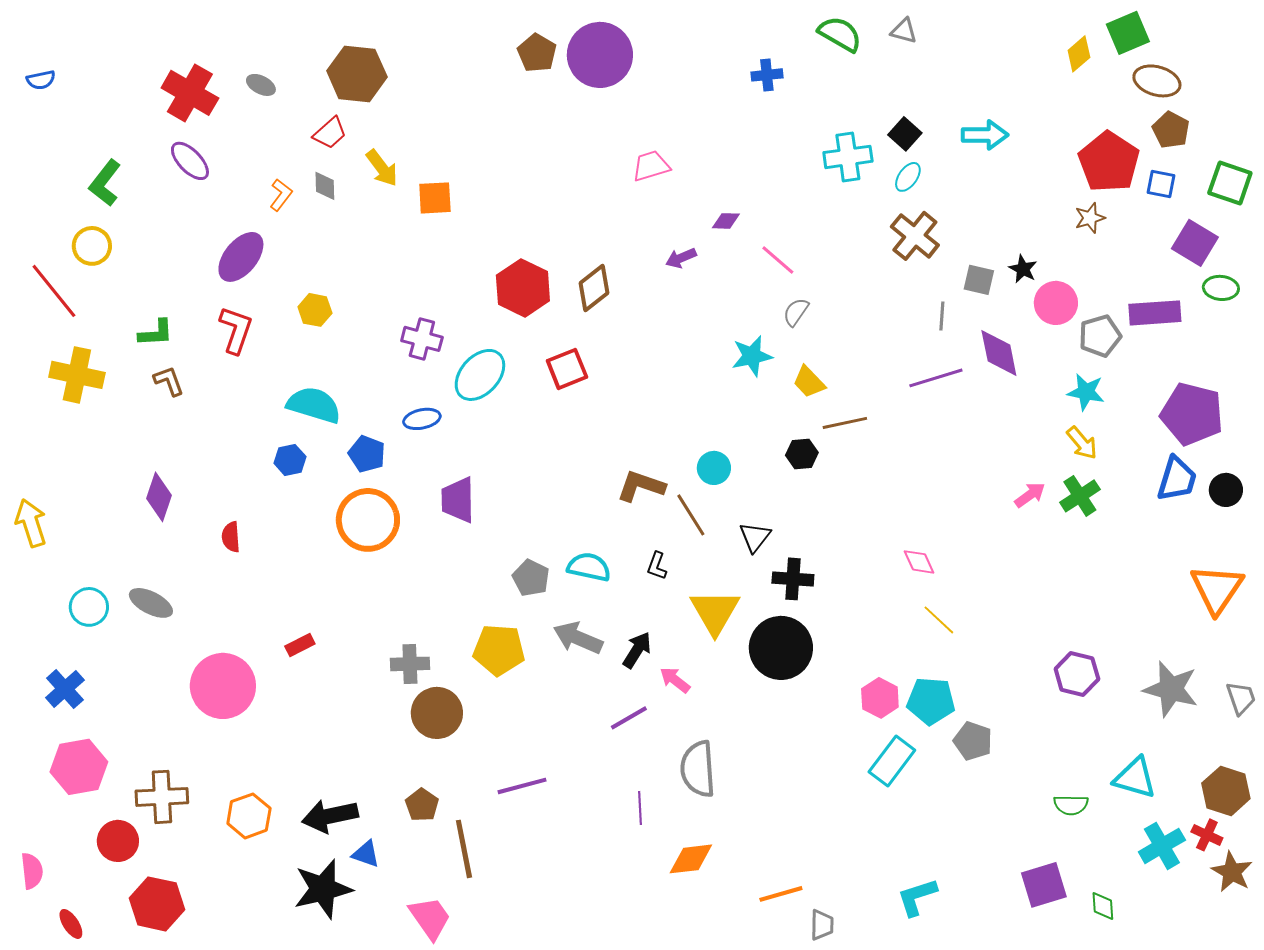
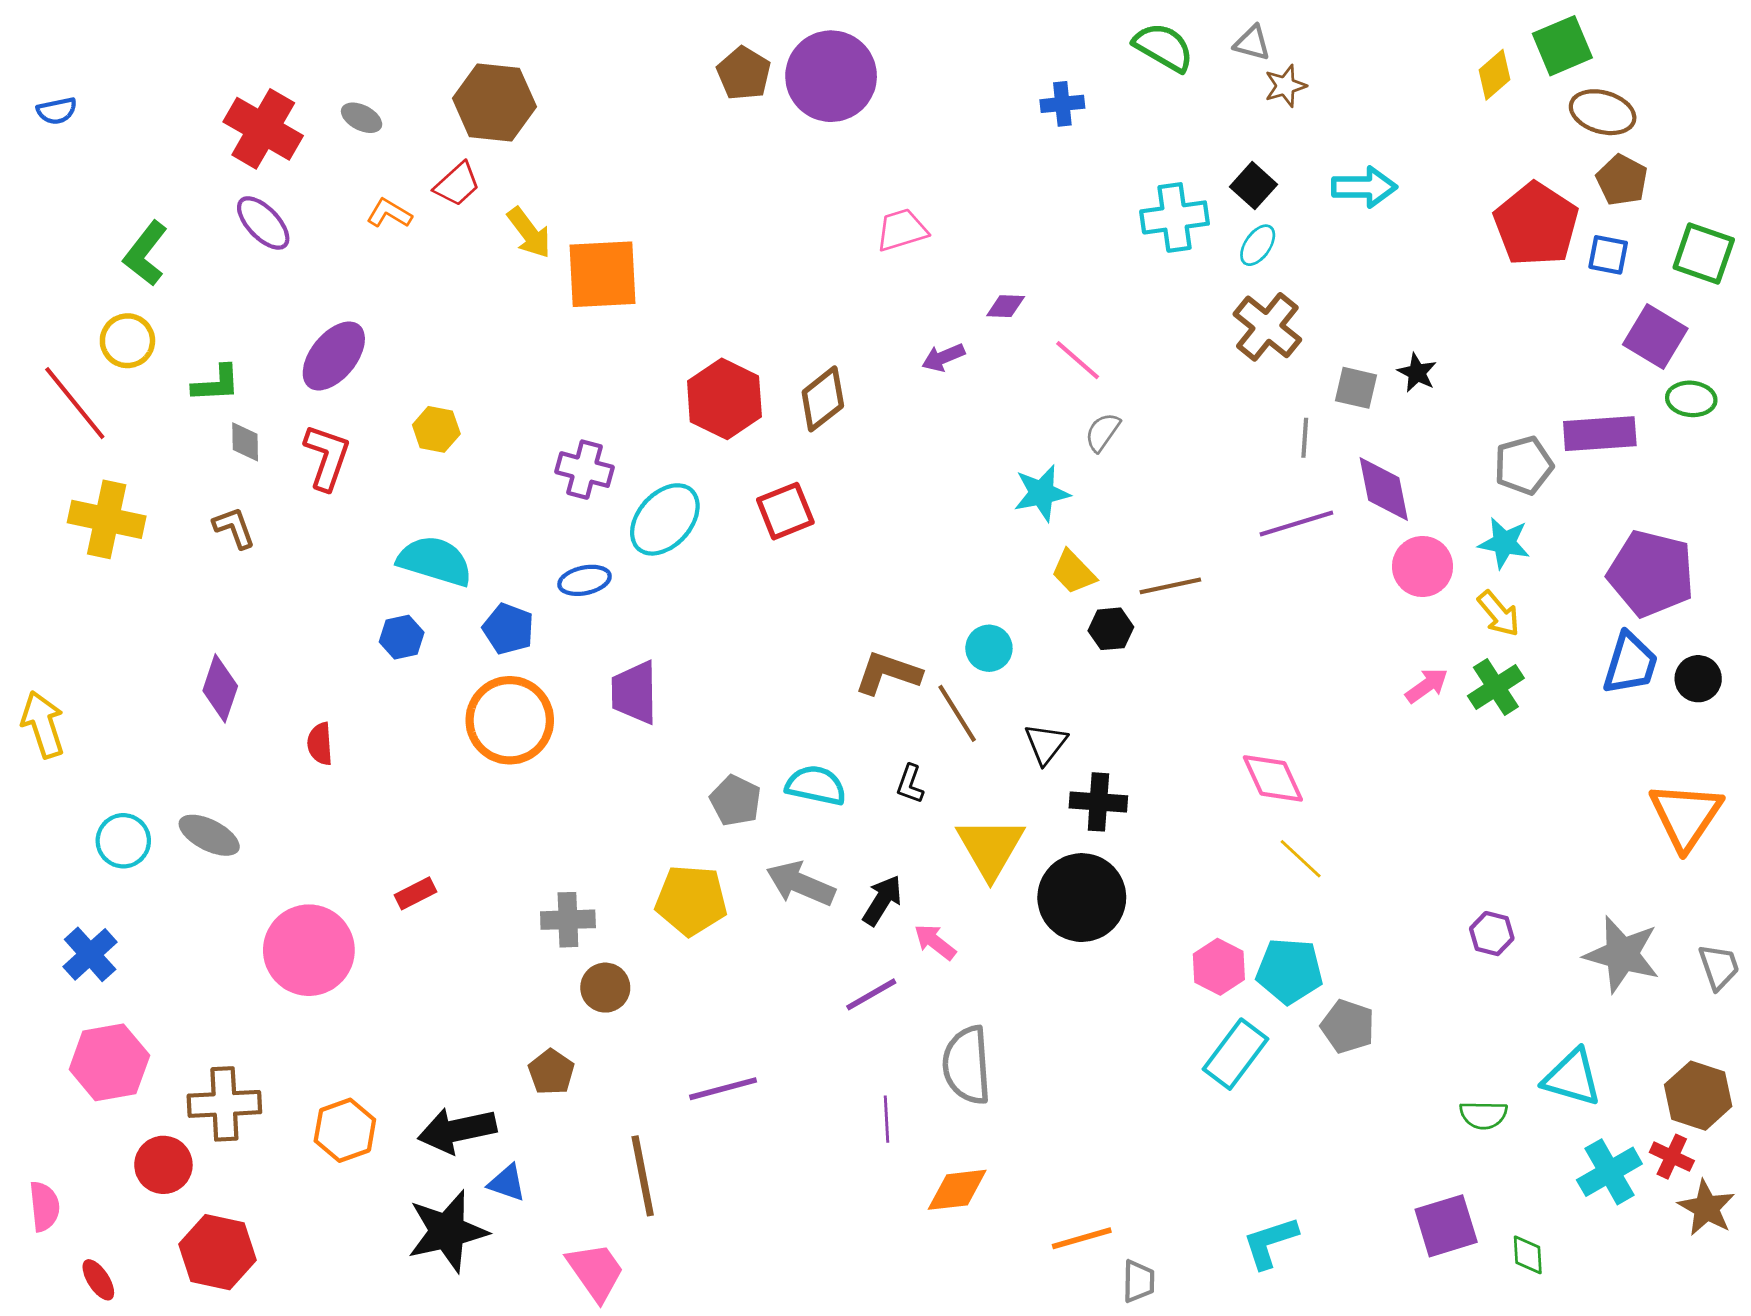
gray diamond: (325, 186) -> (245, 442), moved
orange L-shape: (281, 195) -> (389, 213), moved, turned -96
orange square: (435, 198) -> (603, 274), size x1.5
brown star: (1090, 218) -> (1285, 86), moved
pink circle: (1056, 303) -> (1423, 567), moved
green L-shape: (156, 333) -> (216, 384), moved
yellow trapezoid: (809, 382) -> (1073, 572), moved
pink diamond: (919, 562) -> (1273, 778), size x1.4
purple hexagon: (1077, 674) -> (1492, 934), size x0.7
brown circle: (437, 713) -> (605, 988), size x0.7
brown pentagon: (422, 805) -> (551, 1072), moved

